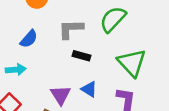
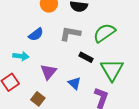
black rectangle: (81, 56) -> (86, 57), moved
purple triangle: (61, 95) -> (48, 72), moved

